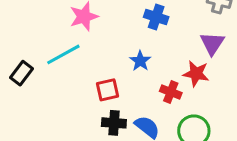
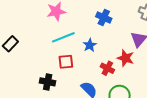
cyan line: (63, 54) -> (63, 37), moved
black cross: (114, 123) -> (48, 82), moved

